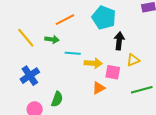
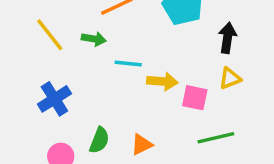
black arrow: (119, 41) -> (227, 38), moved
orange triangle: (99, 88) -> (142, 144), moved
green line: (142, 90) -> (216, 138), moved

